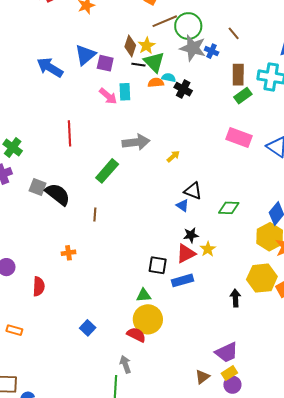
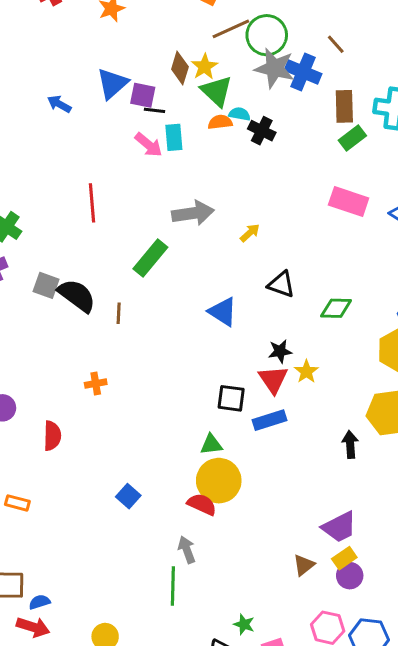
blue cross: (212, 51) -> (303, 72), size x1.6
black line: (138, 65) -> (155, 110), moved
blue arrow: (50, 67) -> (59, 104), size x0.6
blue triangle: (183, 205) -> (223, 312), moved, size x1.5
brown line: (95, 215) -> (119, 313), moved
red triangle: (186, 254) -> (273, 379), turned -35

